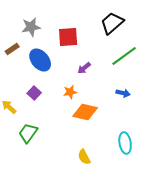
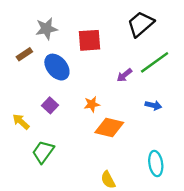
purple arrow: (84, 68) -> (124, 75), moved

